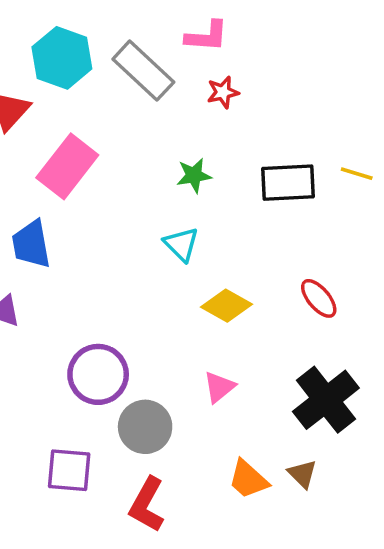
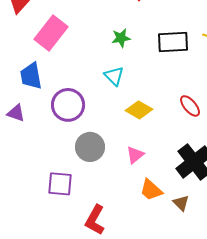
purple circle: (98, 374) -> (68, 105), moved
gray circle: (145, 427) -> (90, 147), moved
purple square: (69, 470) -> (60, 184), moved
orange trapezoid: (248, 479) -> (151, 190), moved

